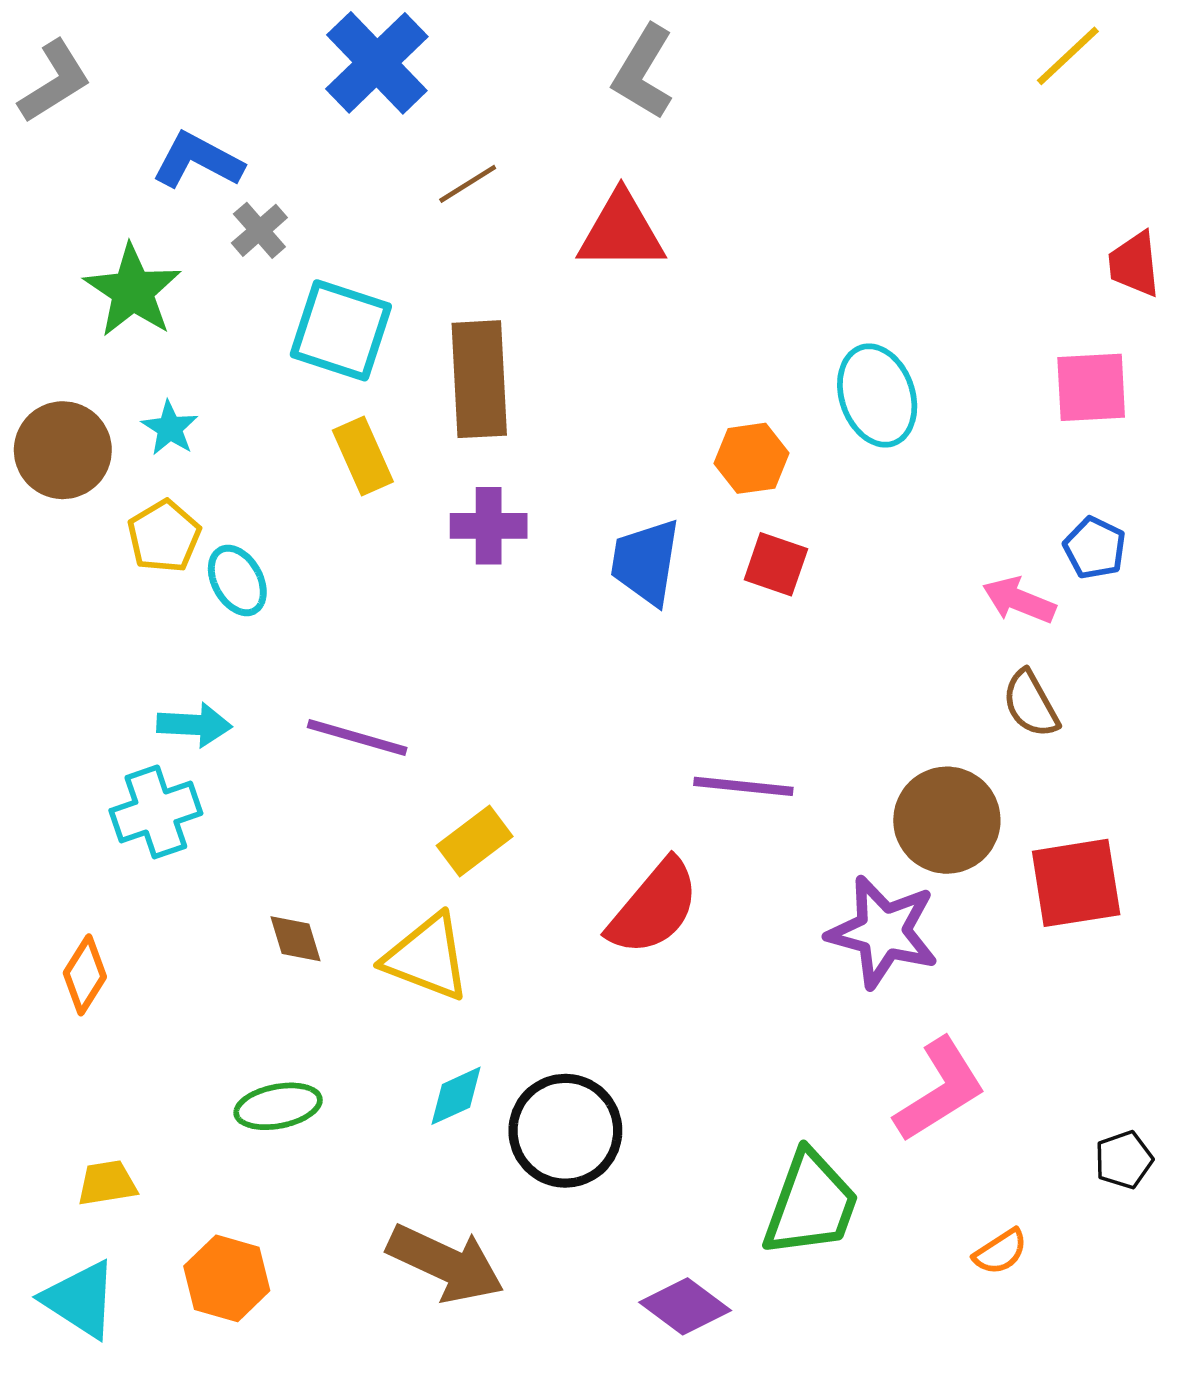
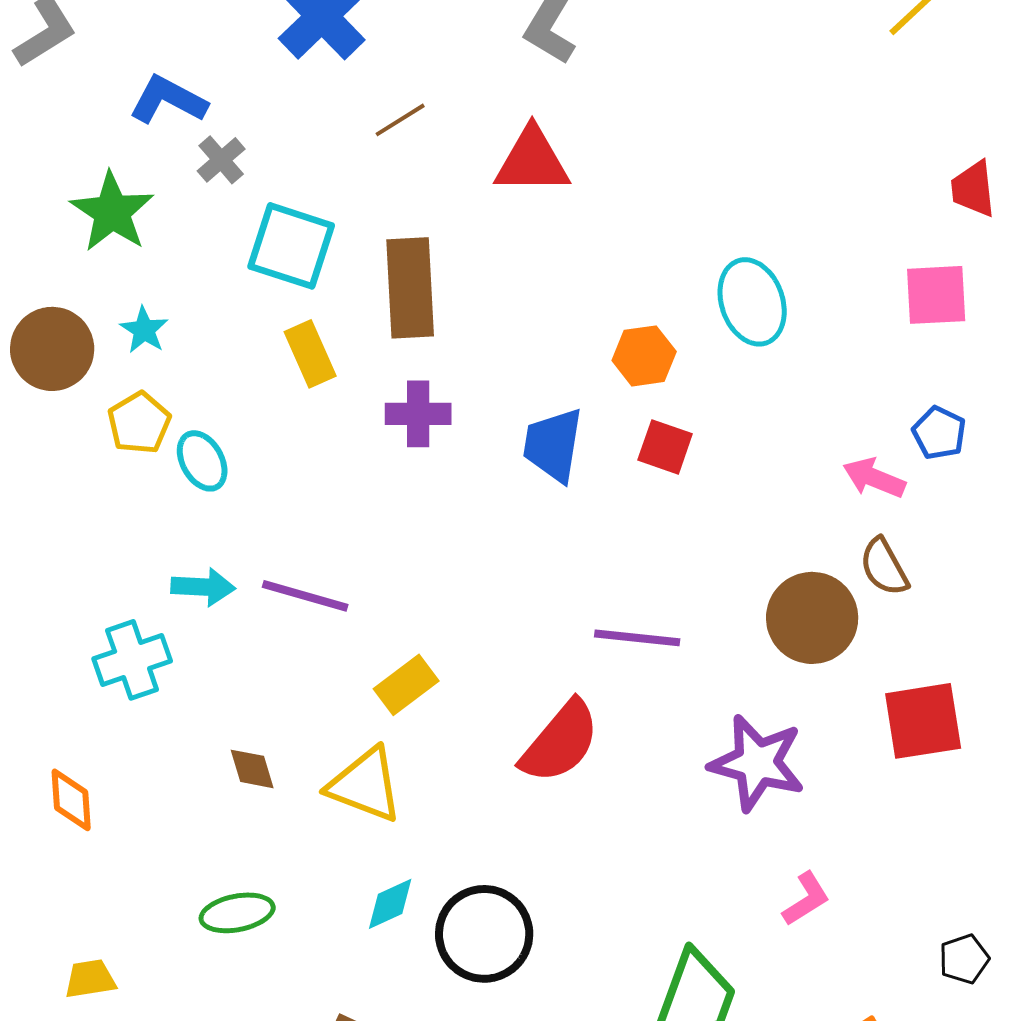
cyan arrow: (194, 725) -> (203, 587), moved
brown circle: (947, 820) -> (812, 618), moved
orange diamond: (85, 975) -> (71, 800), turned -36
pink L-shape: (940, 1090) -> (806, 899), size x0.6

